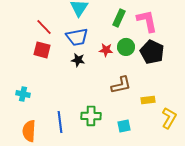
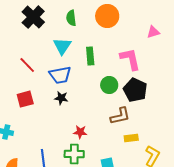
green rectangle: (119, 18) -> (90, 56), moved, turned -30
red square: (42, 50) -> (25, 99), moved, turned -30
red star: (106, 50) -> (80, 132), moved
brown L-shape: (121, 85) -> (120, 116), moved

